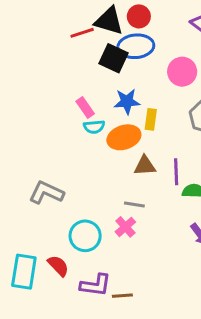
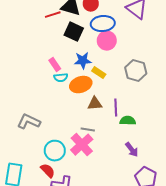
blue ellipse: (136, 46) -> (103, 24), moved
pink circle: (182, 72) -> (107, 41), moved
yellow rectangle: (151, 119) -> (99, 73), turned -64
pink cross: (125, 227) -> (82, 145), size x1.6
red semicircle: (58, 266) -> (48, 171), moved

